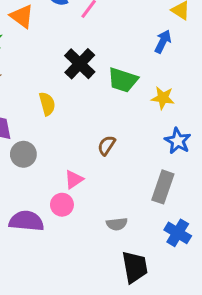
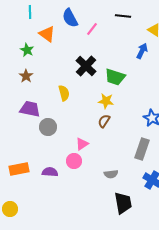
yellow star: (163, 98) -> (106, 101), moved
purple semicircle: (26, 221) -> (50, 172), size x0.7

